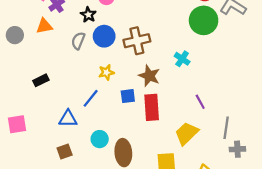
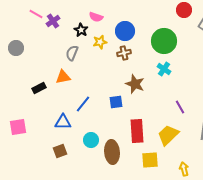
green circle: (204, 20) -> (164, 41), moved
orange triangle: (44, 26) -> (63, 77), moved
blue circle: (104, 36) -> (125, 31), moved
brown cross: (137, 41) -> (124, 53), size x0.6
yellow star: (106, 72) -> (100, 42), moved
red rectangle: (152, 107) -> (137, 131), moved

